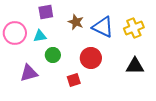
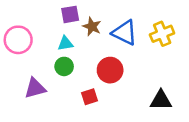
purple square: (46, 12) -> (70, 14), moved
cyan triangle: (40, 36) -> (65, 43), moved
black triangle: (135, 66) -> (161, 100), moved

